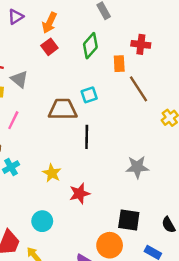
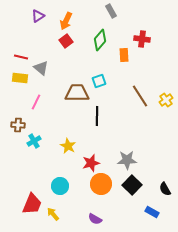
brown line: (138, 89) -> (140, 96), moved
gray star: (137, 167) -> (127, 160), moved
black square: (129, 220) -> (132, 185), turned 36
orange circle: (110, 245) -> (101, 184), moved

